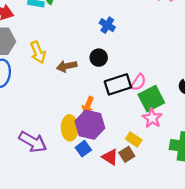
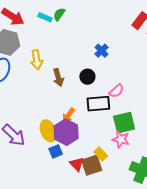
brown arrow: (67, 66) -> (58, 77), turned -108
pink semicircle: (138, 82) -> (116, 91), moved
pink star: (152, 118) -> (121, 139), turned -30
yellow ellipse: (70, 128) -> (48, 131), turned -35
brown square: (127, 154) -> (92, 165), size x1.5

